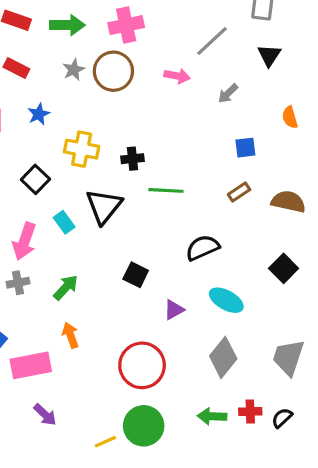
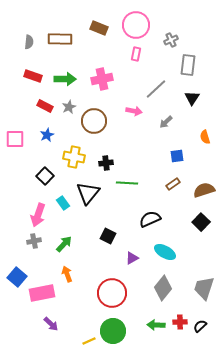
red rectangle: (16, 68) -> (45, 106), moved
brown circle: (113, 71) -> (94, 121), moved
brown semicircle: (288, 202) -> (204, 190), turned -30
black square: (284, 268) -> (201, 222), moved

